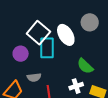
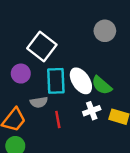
white ellipse: (66, 35) -> (81, 81), moved
cyan rectangle: (47, 48) -> (56, 81), moved

